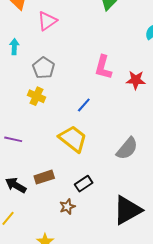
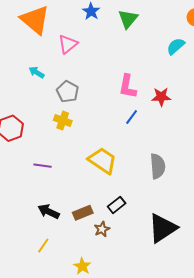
cyan arrow: (14, 47) -> (37, 72), turned -56
blue line: (84, 105) -> (132, 117), moved
gray semicircle: (127, 148) -> (158, 166), turned -40
brown rectangle: (44, 177) -> (83, 213), moved

